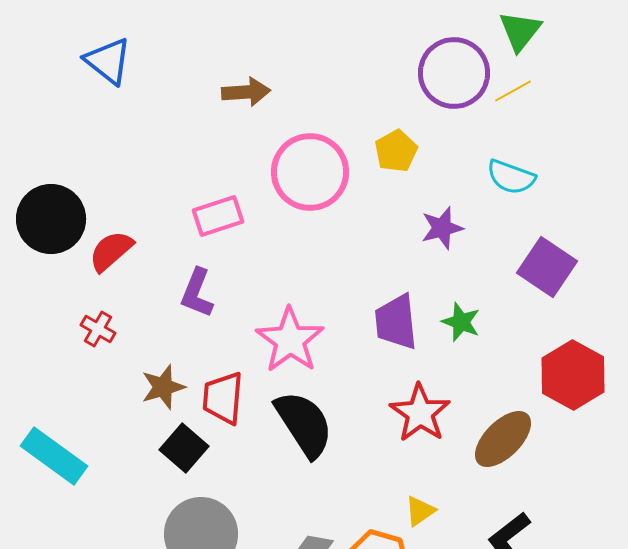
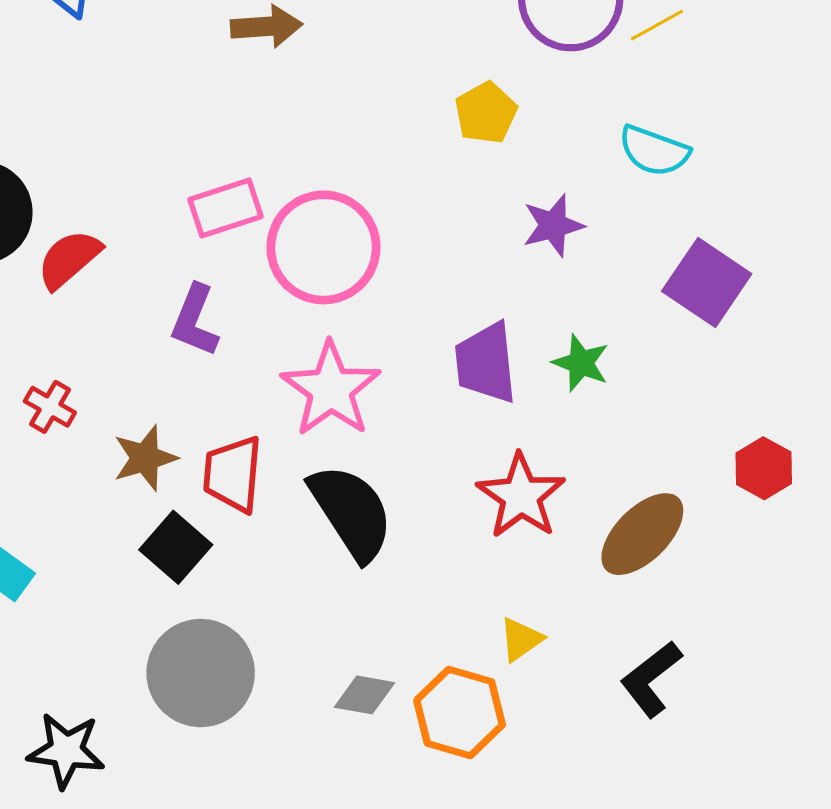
pink circle: (310, 172) -> (323, 247), moved
red cross: (98, 329) -> (50, 407), moved
red hexagon: (573, 375) -> (764, 468), moved, size x0.6

